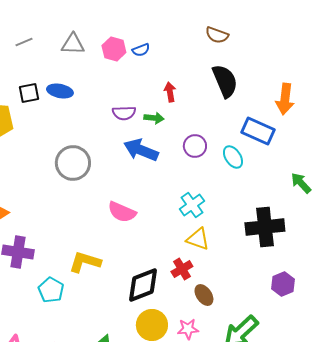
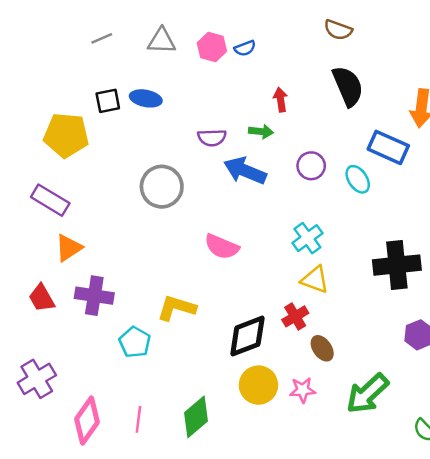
purple semicircle: (124, 113) -> (212, 138), moved

